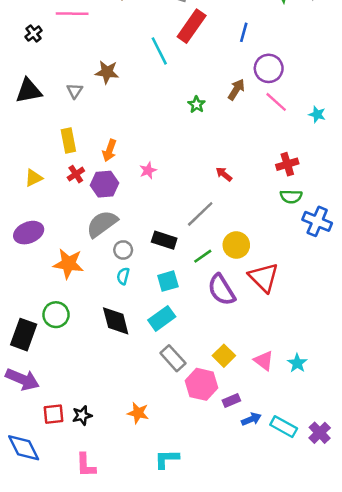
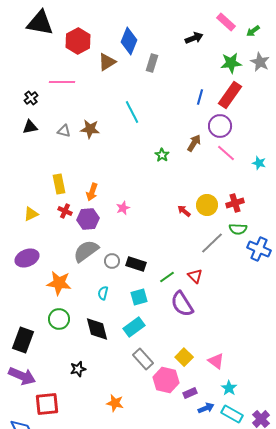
red rectangle: (192, 26) -> (230, 95), moved
black triangle: (29, 91) -> (30, 127), moved, size x0.7
gray triangle: (75, 91) -> (64, 131), moved, turned -48
red cross: (76, 174) -> (65, 211), turned -32
gray line: (200, 214) -> (212, 243), moved
yellow circle: (236, 245) -> (207, 205), moved
gray circle: (123, 250) -> (112, 261), moved
red triangle: (264, 277) -> (195, 276), moved, size x0.6
green circle: (56, 315) -> (59, 319), moved
cyan star: (297, 363) -> (229, 388), moved
red square: (53, 414) -> (47, 404), size x1.4
black star: (82, 415) -> (78, 369), moved

